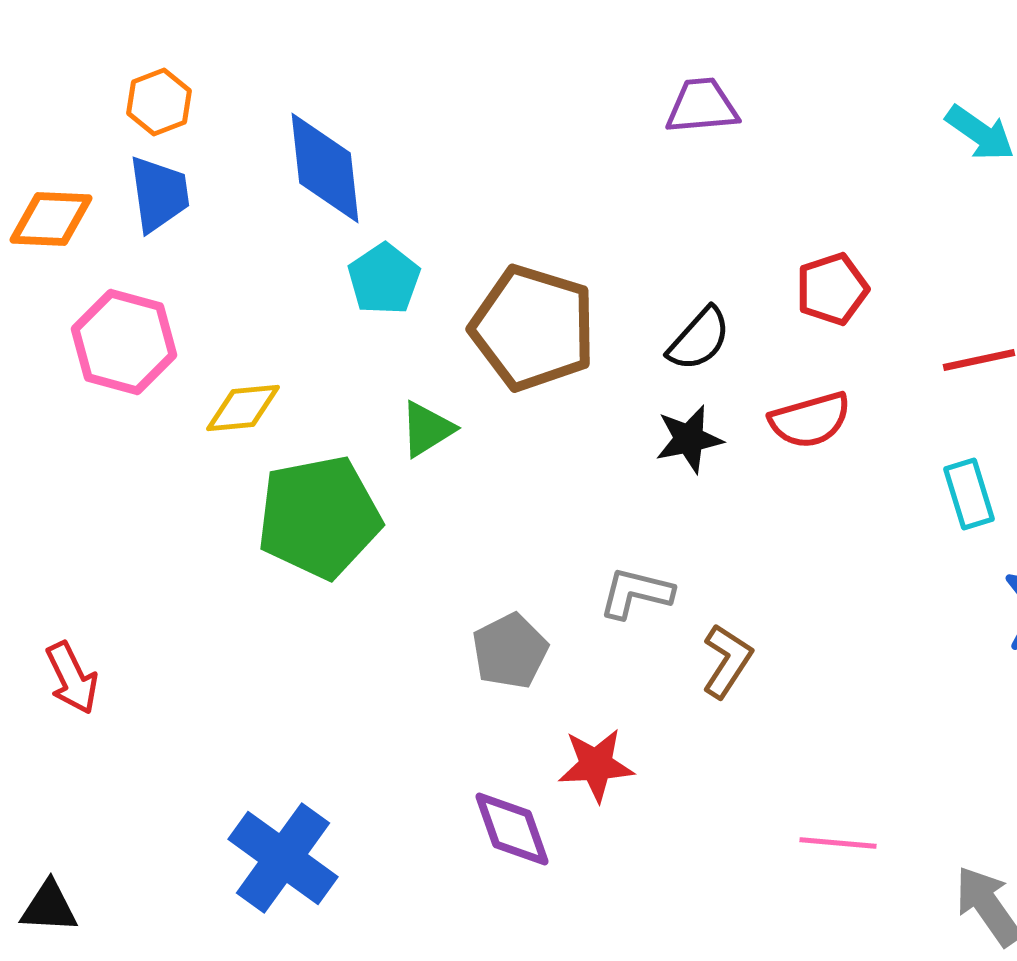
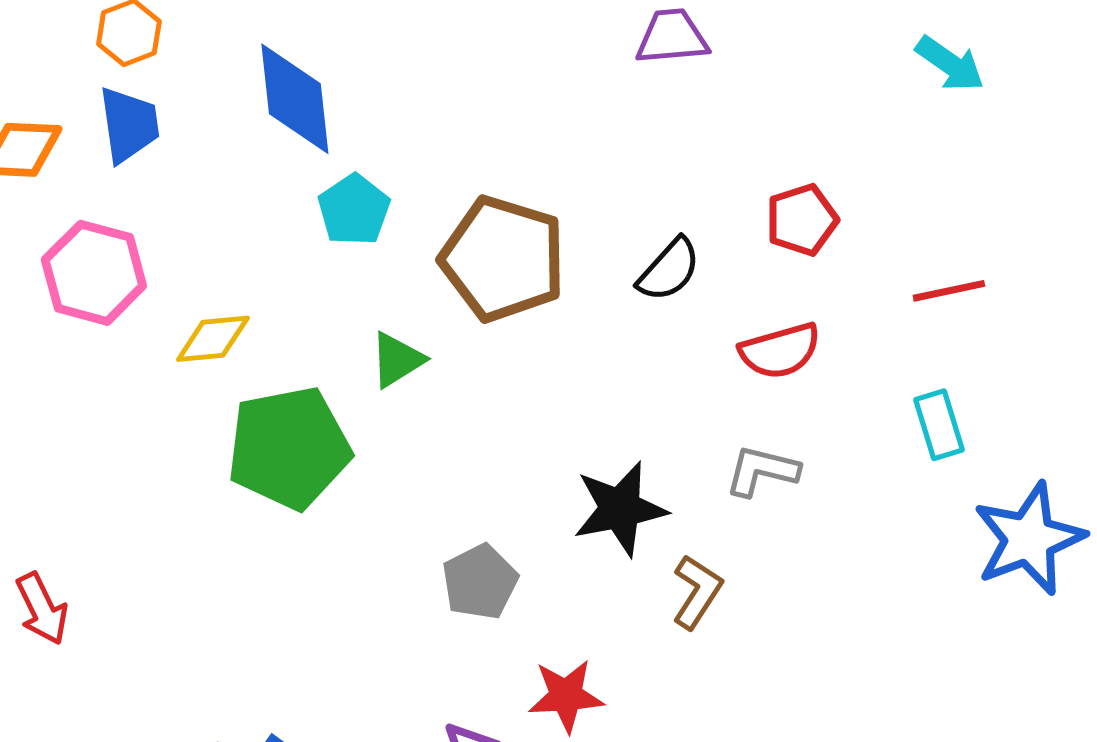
black star: (689, 439) -> (620, 509), moved, size x1.4
gray L-shape: (636, 593) -> (762, 471), moved

